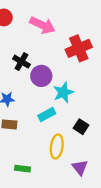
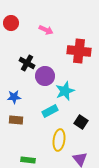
pink arrow: (42, 25) -> (46, 30), size x0.6
red cross: (79, 48) -> (79, 51), turned 30

